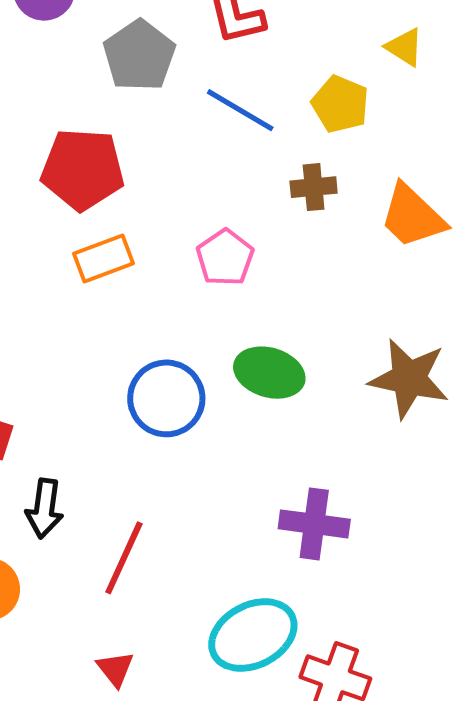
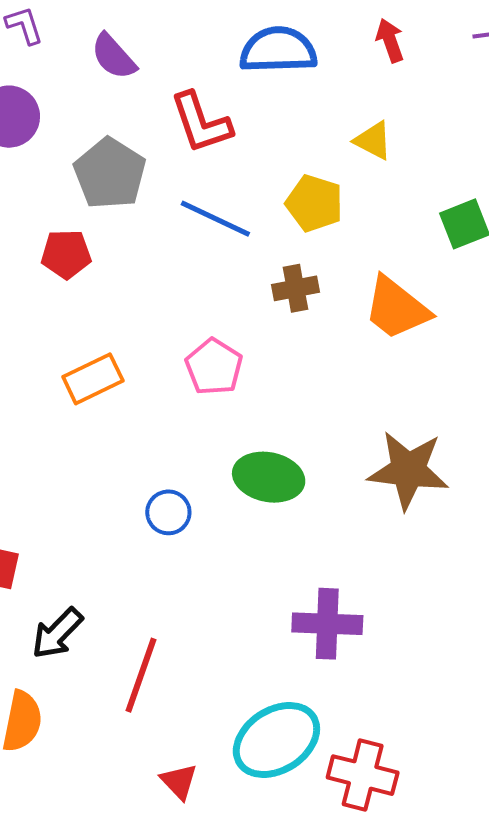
red pentagon: (83, 169) -> (66, 254), moved, size x0.6
blue circle: (166, 398) -> (168, 512), size x0.6
black arrow: (44, 508) -> (57, 633), turned 42
red triangle: (115, 669) -> (179, 781), moved

